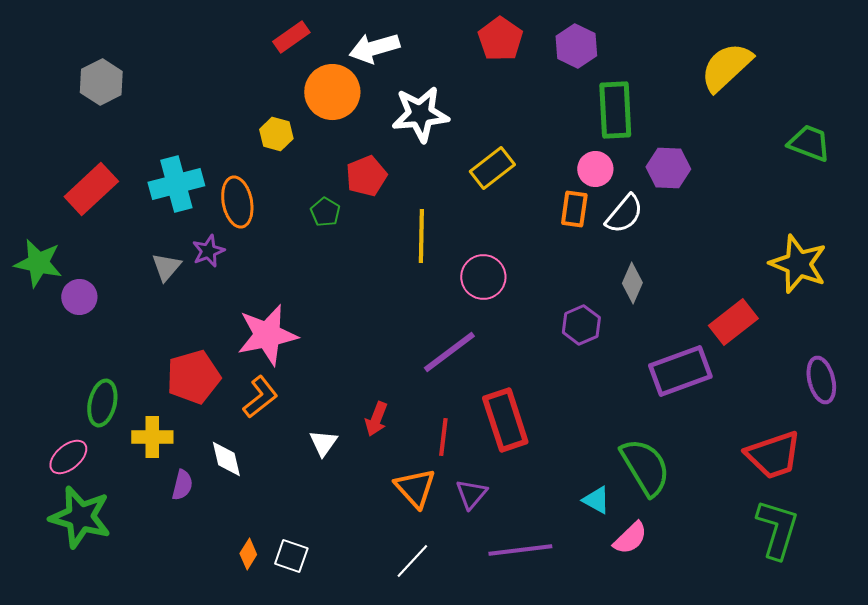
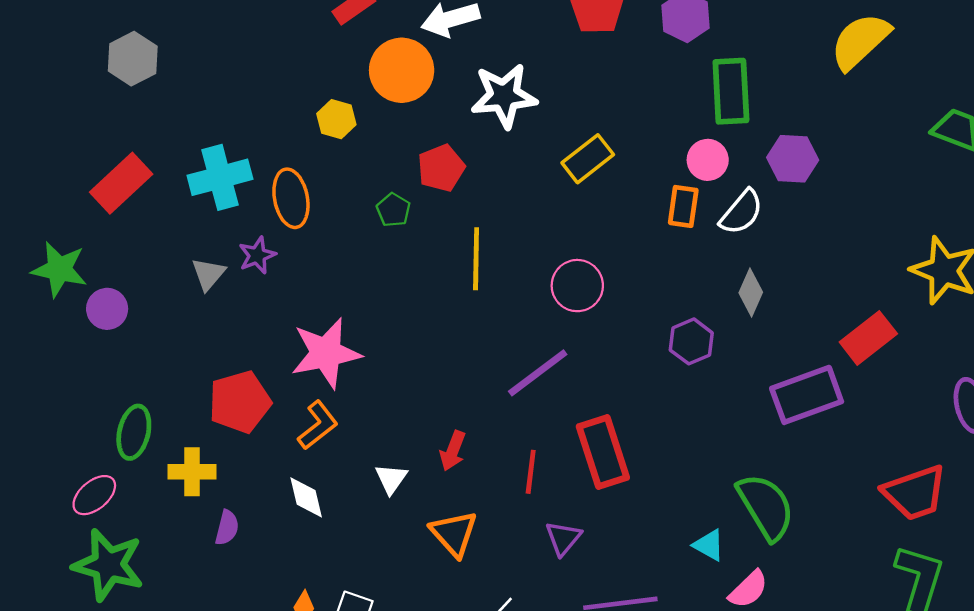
yellow line: (421, 236) -> (476, 259), moved
white diamond: (226, 459) -> (306, 497), moved
orange triangle: (415, 488) -> (454, 533), moved

